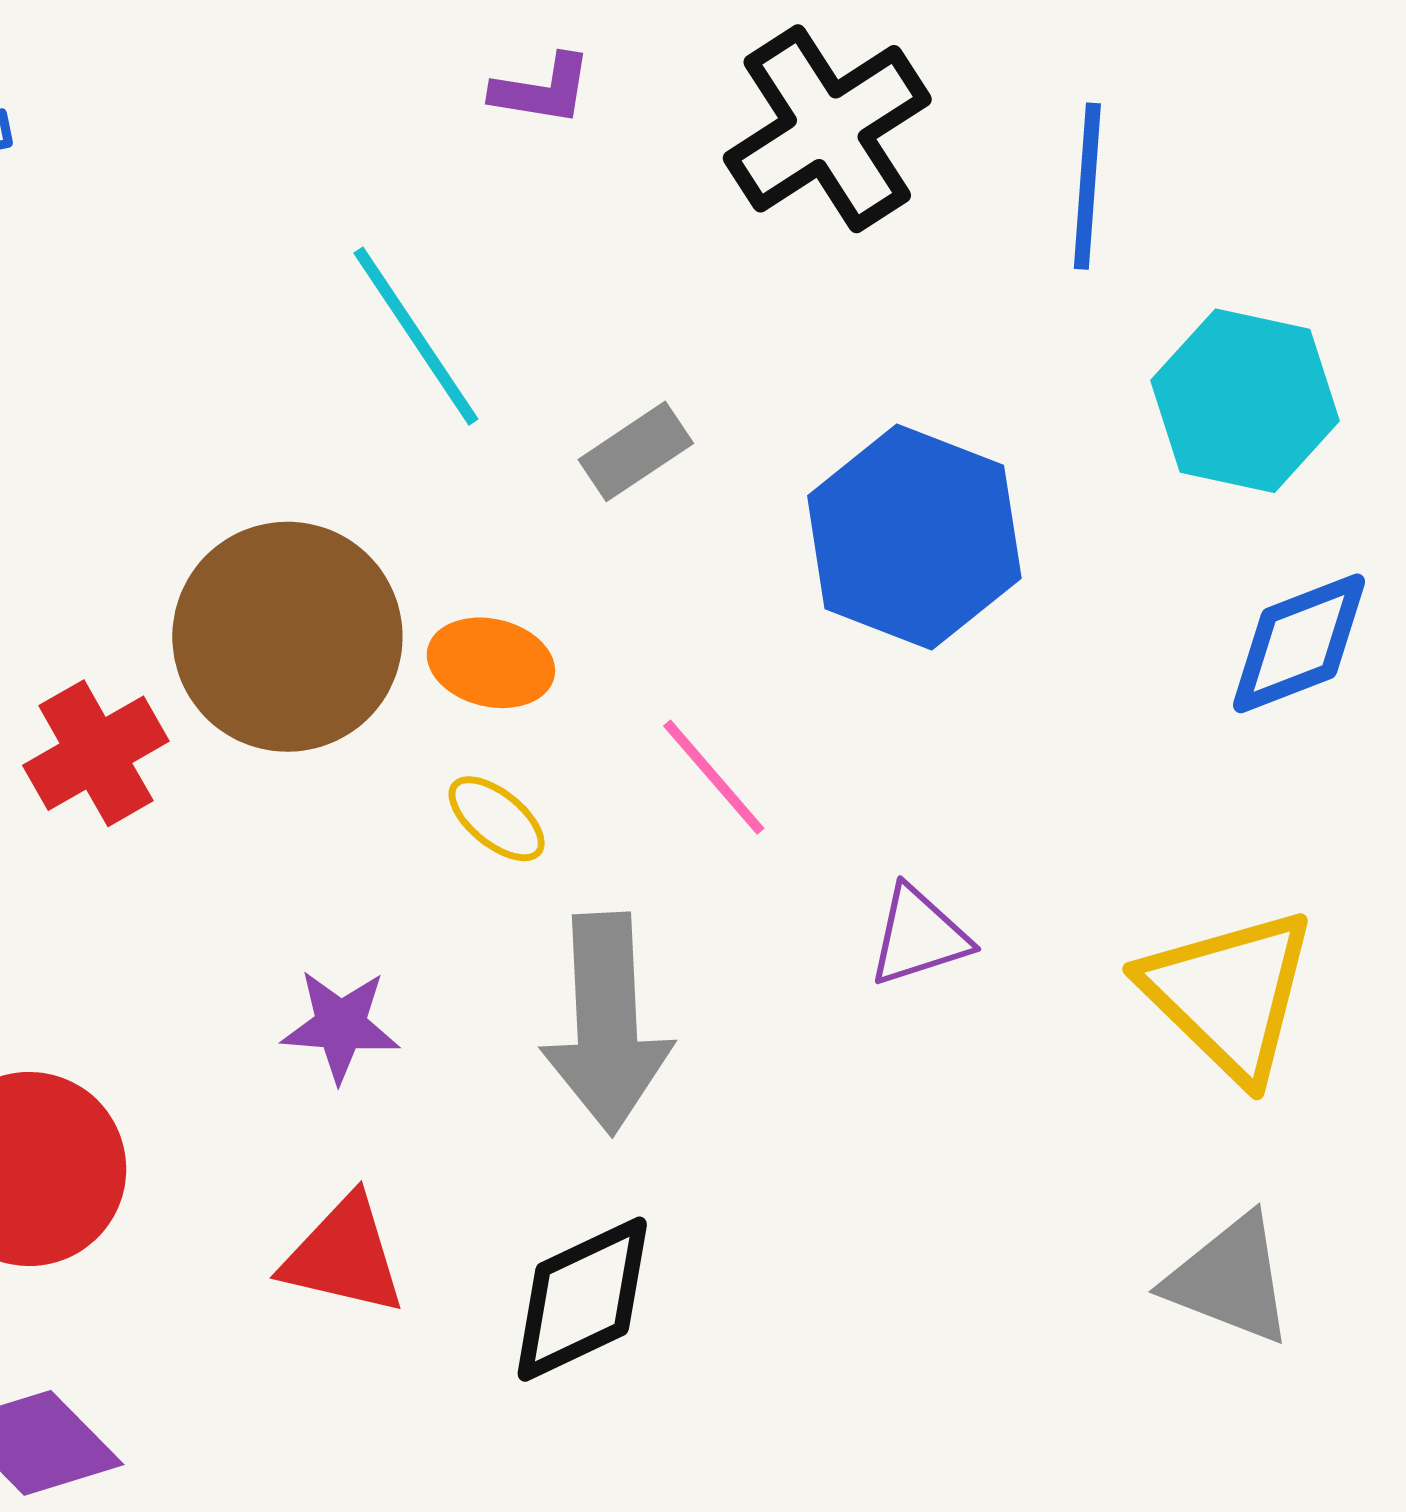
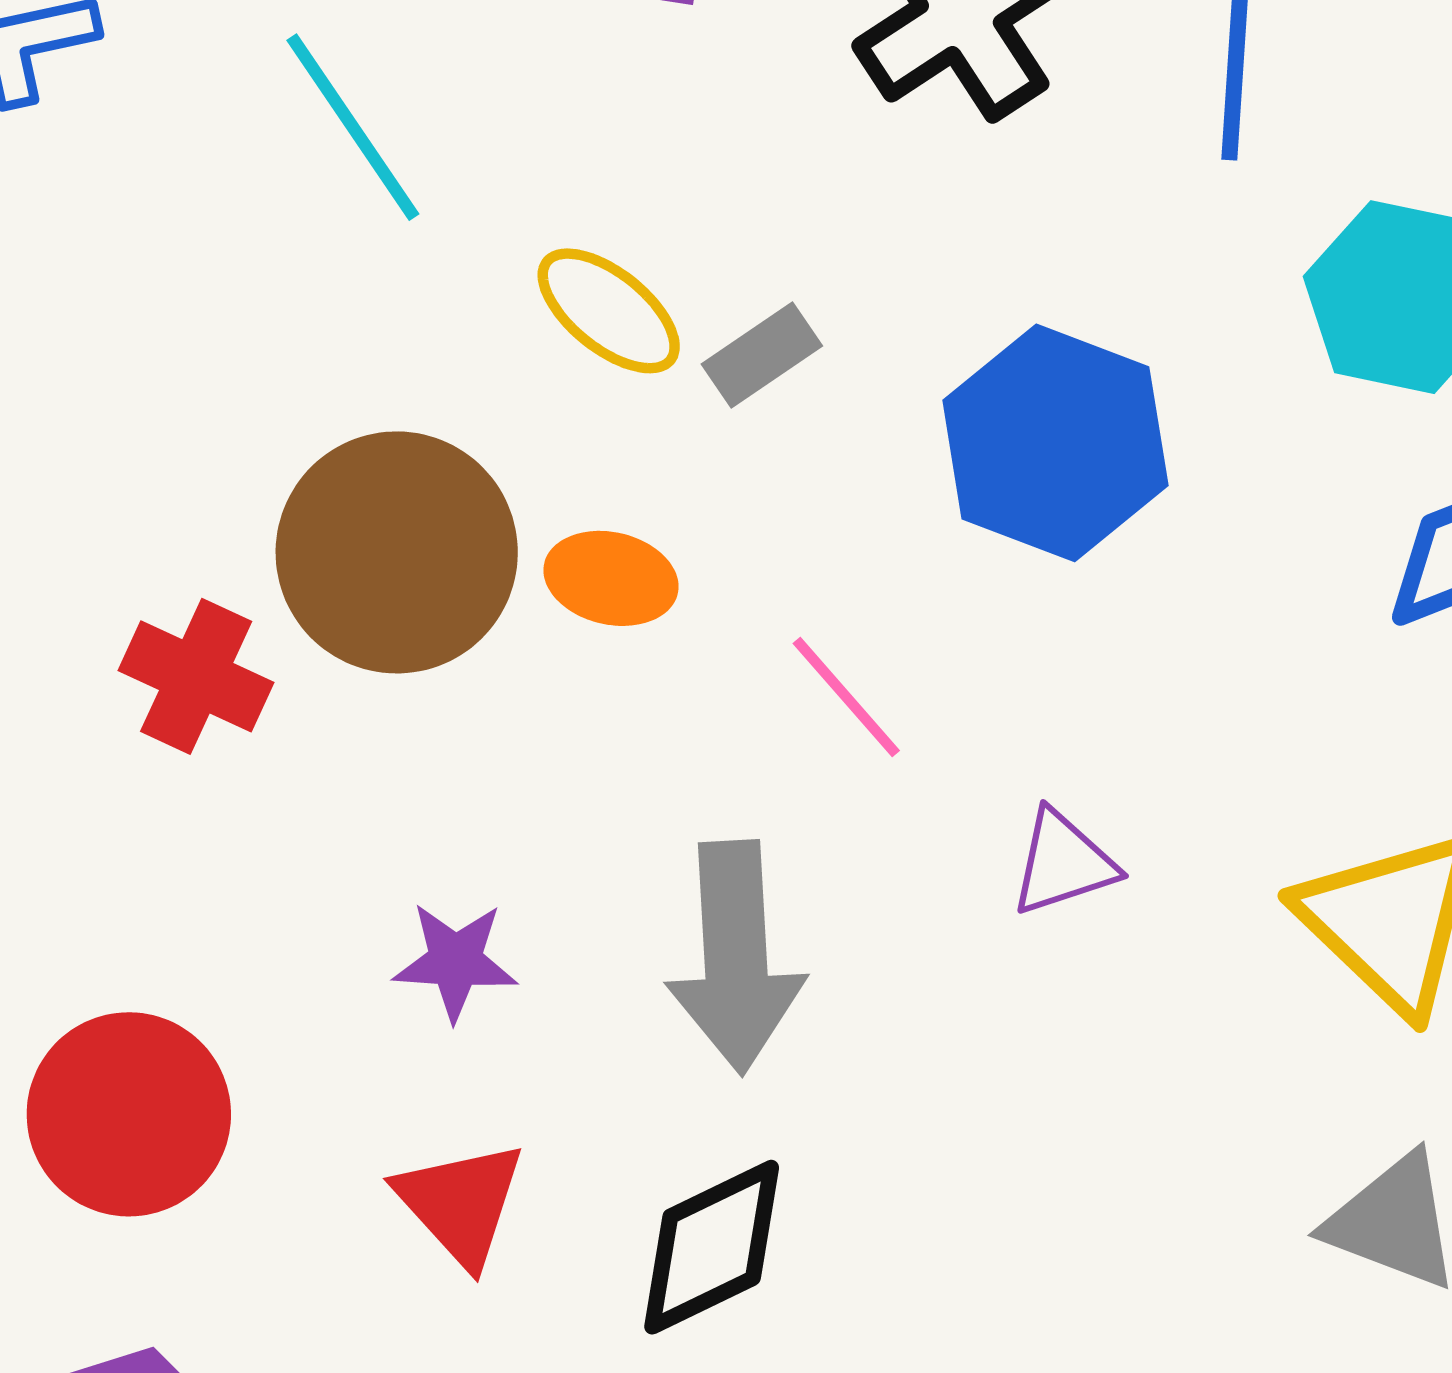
cyan line: (416, 336) -> (353, 127), moved
red cross: (96, 753) -> (196, 676), turned -35
yellow ellipse: (497, 819) -> (609, 311), moved, size x1.4
red triangle: (344, 1256) -> (460, 1203), turned 35

